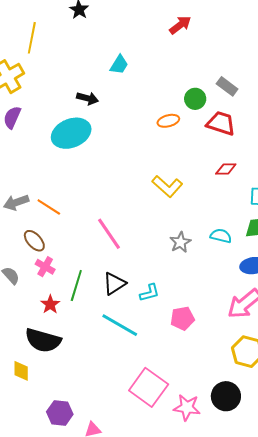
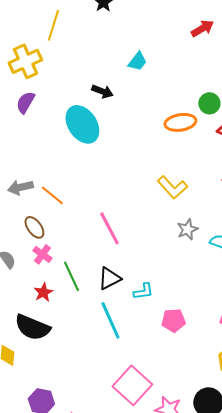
orange ellipse: (168, 121) -> (180, 122), size x1.4
cyan ellipse: (71, 133) -> (82, 124), turned 72
gray star: (180, 242) -> (187, 229), moved
green line: (76, 286) -> (71, 276), turned -48
cyan line: (120, 325) -> (110, 320), turned 30

